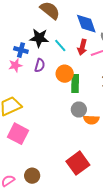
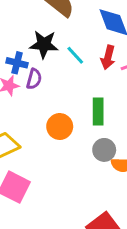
purple semicircle: (40, 65) -> (34, 79), moved
orange circle: (65, 74) -> (60, 127), moved

